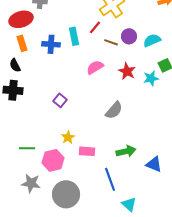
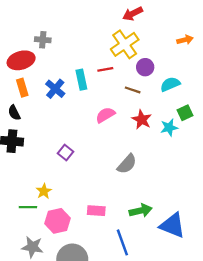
red line: (95, 27) -> (105, 69), turned 40
purple circle: (129, 36) -> (145, 67), moved
brown line: (111, 42) -> (133, 90), moved
blue cross: (51, 44) -> (55, 89), turned 36
yellow star: (68, 137) -> (44, 191), moved
blue triangle: (154, 164) -> (172, 225), size x1.4

